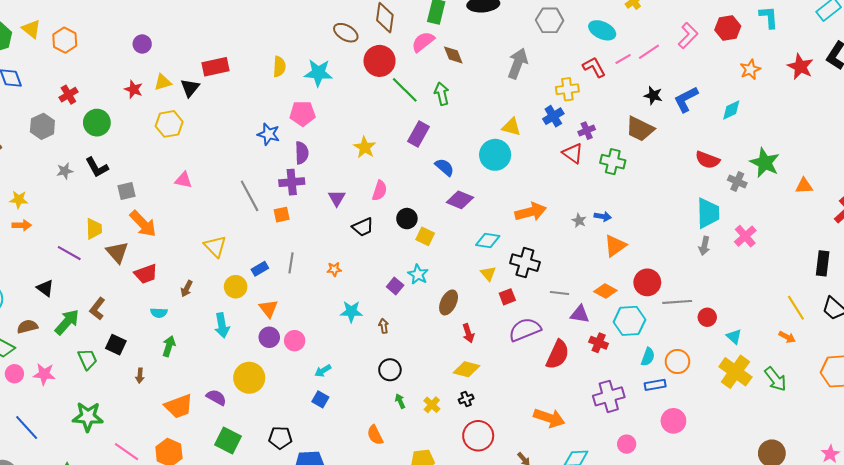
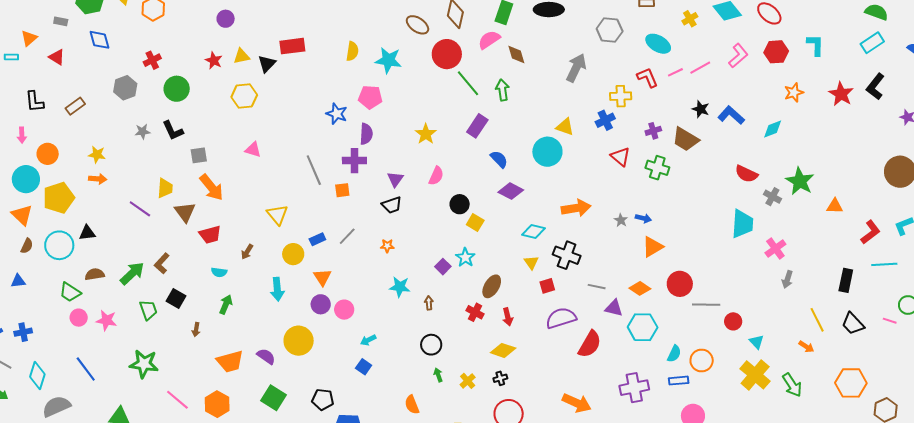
blue L-shape: (686, 99) -> (731, 115), turned 64
purple cross: (587, 131) -> (653, 131), moved
black trapezoid: (363, 227) -> (392, 205), moved
gray arrow: (704, 246) -> (787, 279), moved
gray line: (291, 263) -> (347, 236), turned 30
black triangle: (45, 288) -> (87, 233), moved, turned -48
cyan hexagon: (629, 321) -> (643, 327), moved
red cross: (599, 343) -> (475, 312), moved

